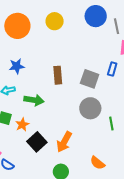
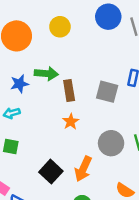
green arrow: (34, 100) -> (46, 74), moved
gray circle: (90, 108) -> (111, 143), moved
orange star: (22, 125) -> (71, 122), moved

